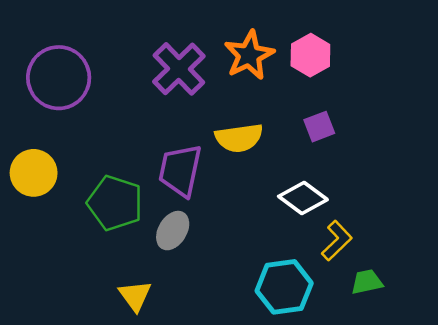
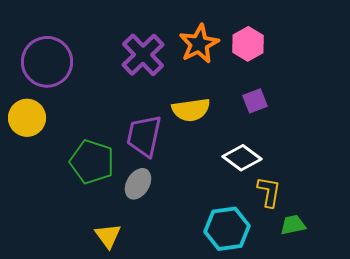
yellow circle: (34, 173) -> (27, 118), moved
yellow L-shape: (337, 241) -> (269, 192), turned -36

